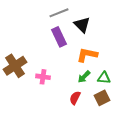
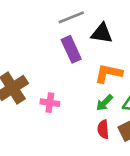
black triangle: (82, 25) -> (102, 33), turned -36
red semicircle: (75, 98) -> (103, 129), moved, turned -32

